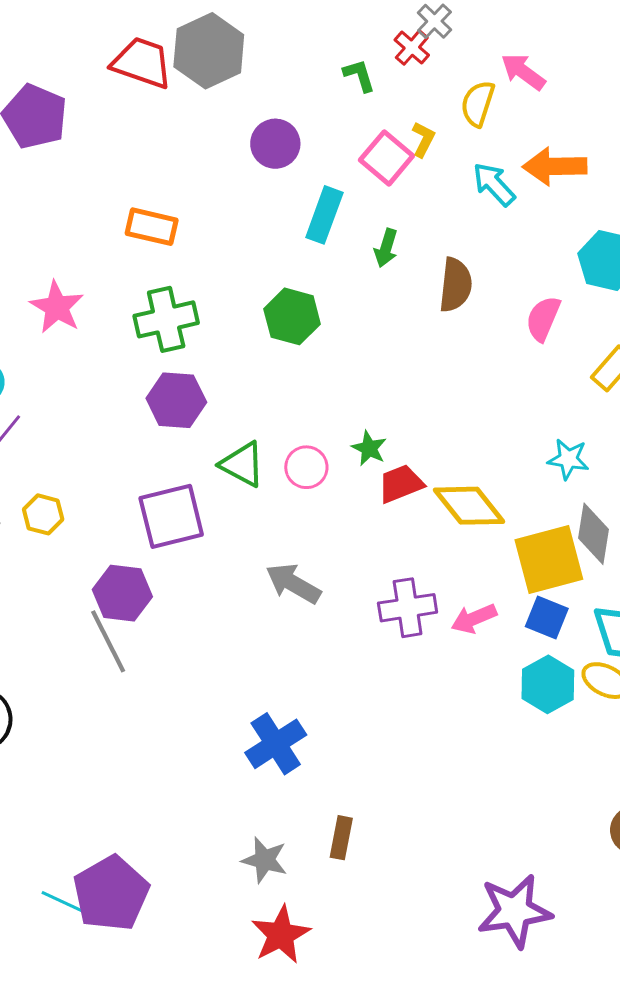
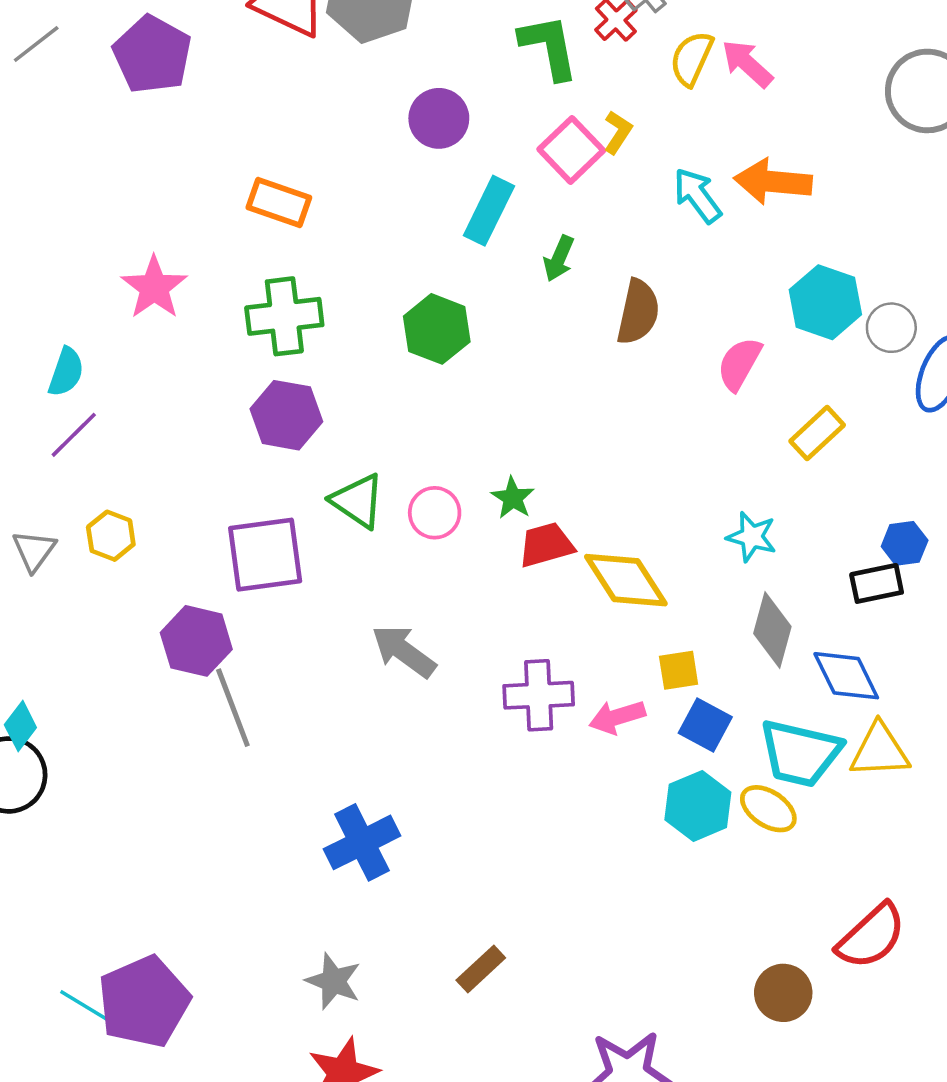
green L-shape: (359, 75) -> (549, 47), size x1.6
yellow semicircle: (478, 104) -> (692, 59), moved
yellow square: (549, 559) -> (679, 670), moved, size x0.5
gray line: (108, 641) -> (233, 708), moved
brown rectangle: (341, 838) -> (481, 969), moved, turned 30

